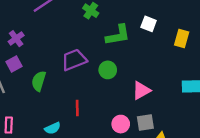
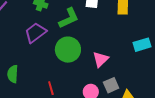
purple trapezoid: (74, 60) -> (35, 33), moved
green circle: (108, 70) -> (68, 50), size x1.6

